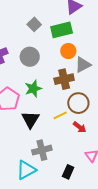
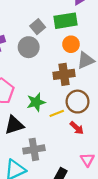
gray square: (34, 24) -> (38, 27), moved
green star: (33, 89) -> (36, 102), moved
black triangle: (31, 120) -> (14, 125), moved, turned 36

